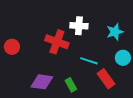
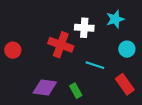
cyan star: (115, 32) -> (115, 19), moved
cyan circle: (123, 58) -> (127, 49), moved
red rectangle: (106, 79) -> (125, 84), moved

